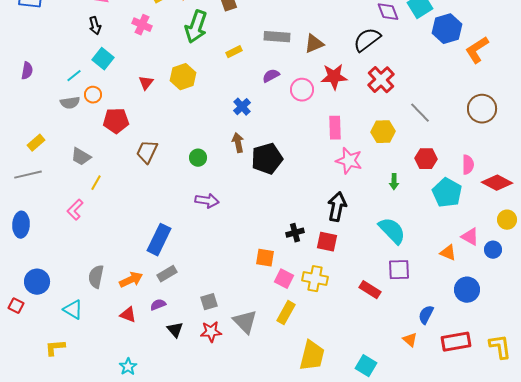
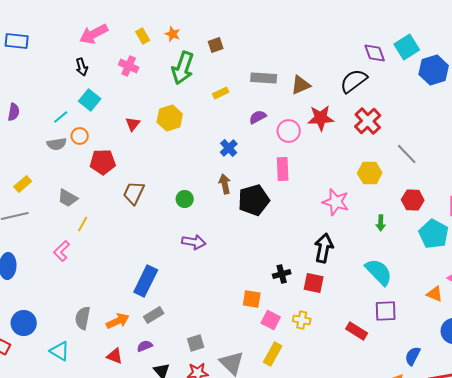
pink rectangle: (335, 128) -> (283, 169), moved
yellow cross: (315, 279) -> (302, 320), size x0.7

